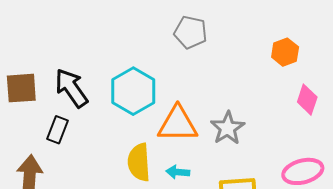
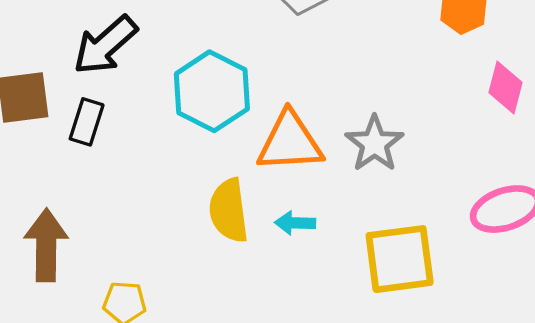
black arrow: (71, 88) -> (105, 45), moved, turned -93
black rectangle: (58, 130) -> (87, 122), moved

